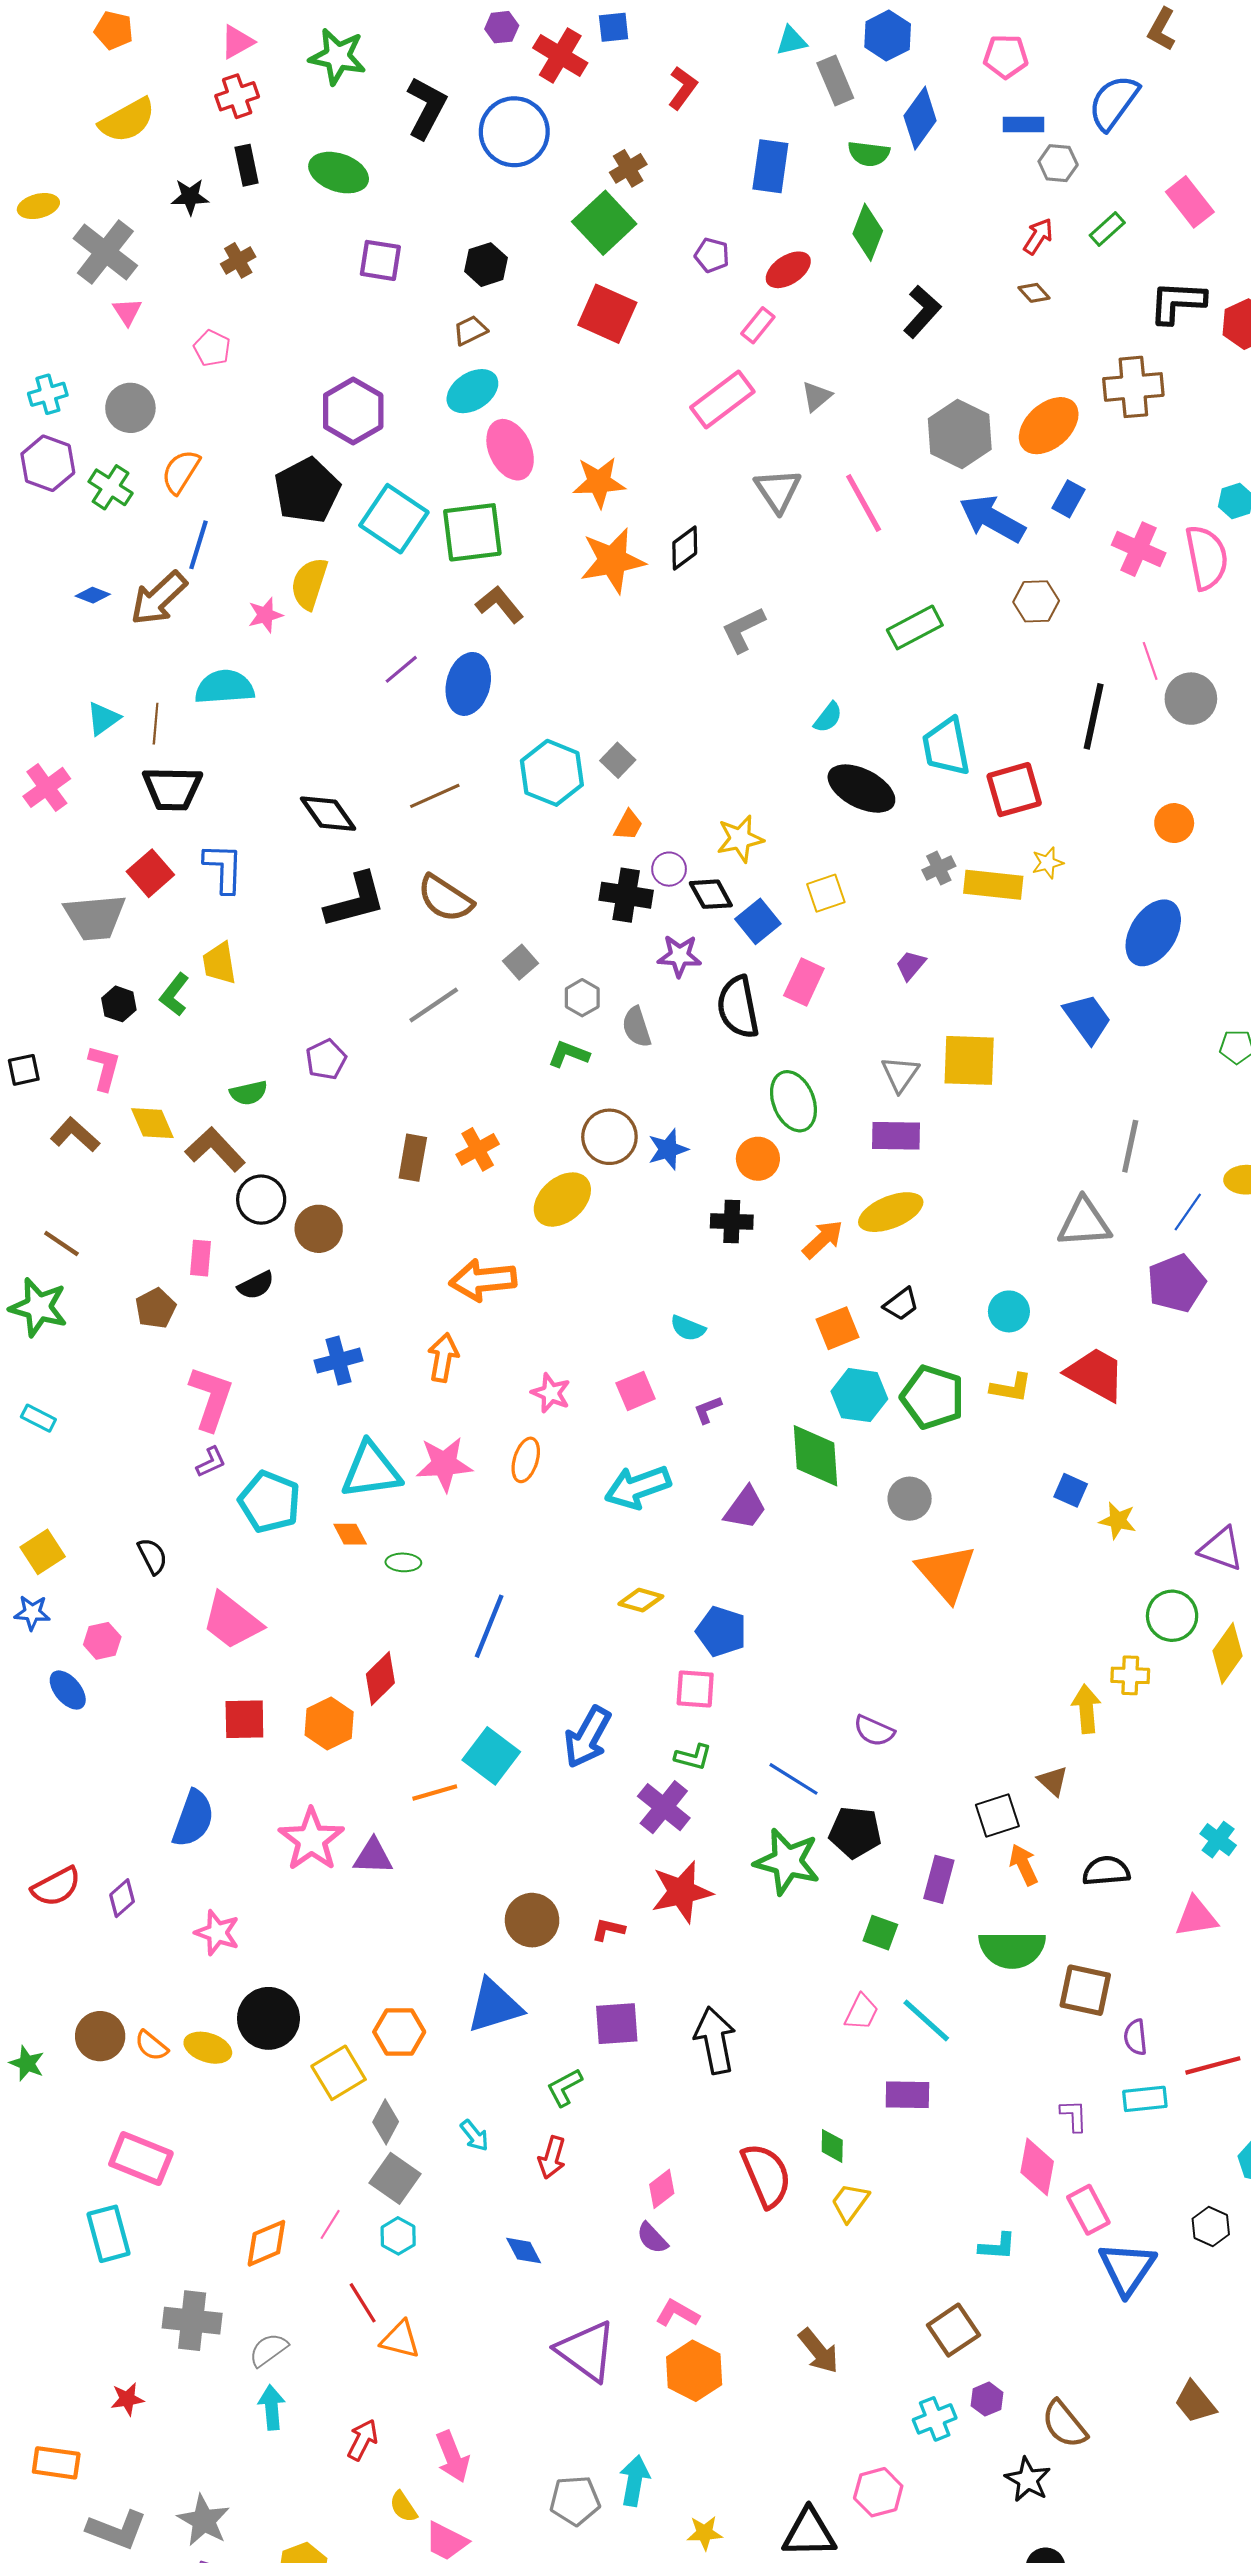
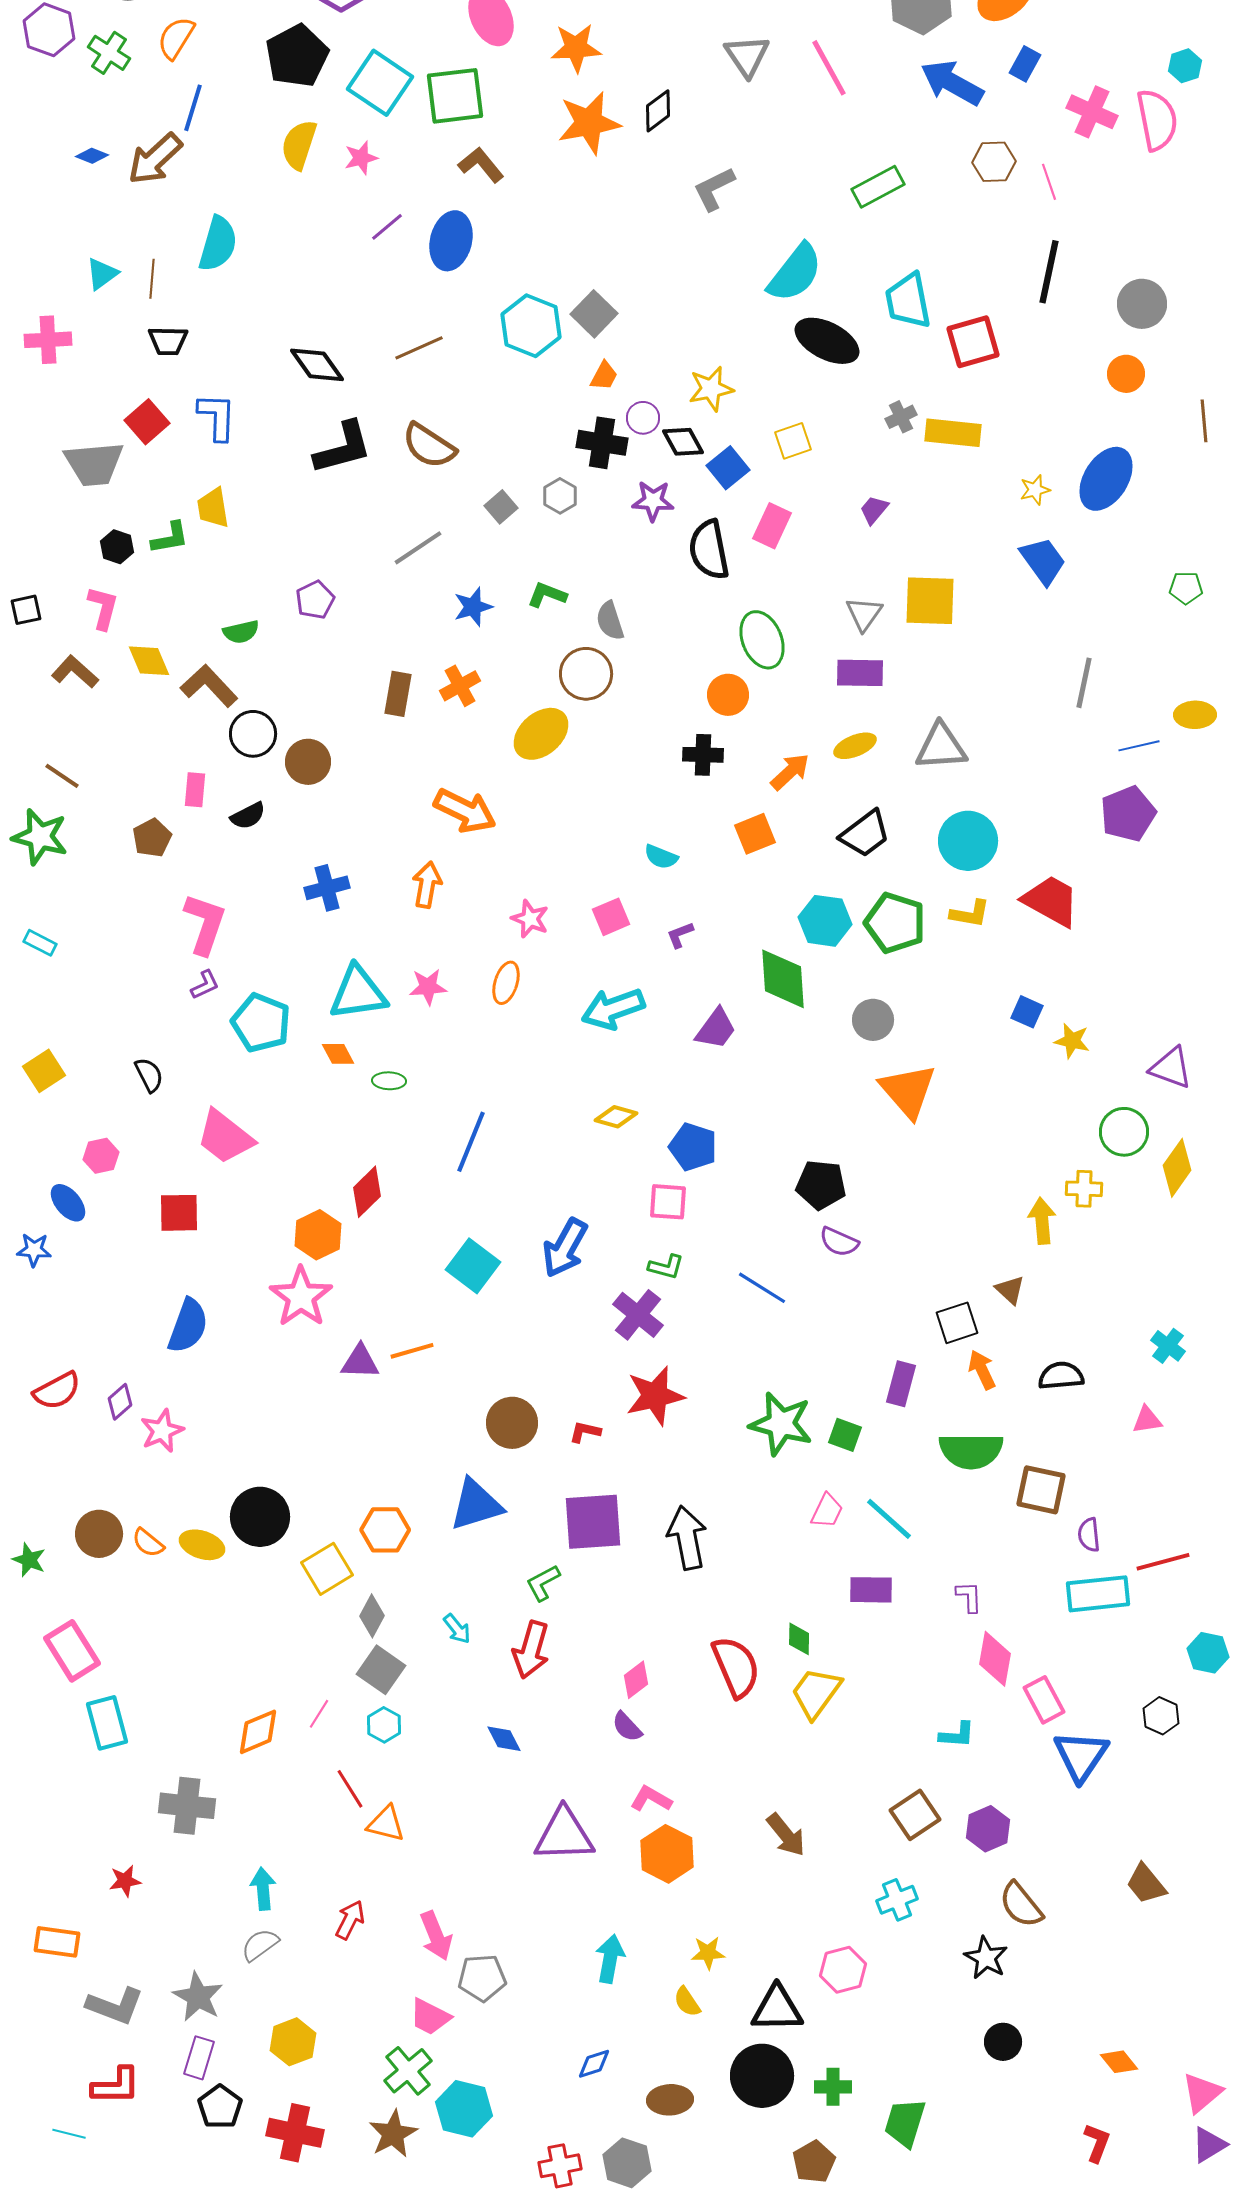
pink star: (265, 615) -> (361, 158), moved
pink line: (1150, 661) -> (1049, 182), moved
cyan semicircle: (225, 687) -> (218, 244), turned 110
gray circle: (1191, 699) -> (1142, 304), moved
cyan semicircle: (828, 717) -> (795, 273), size x2.0
gray square: (618, 760) -> (594, 314), size x1.4
pink cross: (47, 787) -> (48, 340), turned 33
black trapezoid: (172, 789) -> (168, 341), size x0.7
yellow star: (1048, 863) -> (1035, 490), moved
green L-shape: (174, 995) -> (170, 538), turned -138
gray hexagon: (582, 998) -> (560, 496), moved
gray semicircle: (637, 1027) -> (610, 621), moved
blue star: (668, 1149) -> (473, 607), moved
yellow ellipse: (891, 1212) -> (855, 746), size x0.7
blue line: (1188, 1212) -> (1139, 746), turned 42
gray triangle: (1084, 1223) -> (941, 747), moved
orange arrow: (483, 1280) -> (465, 811), turned -148
black trapezoid: (901, 1304) -> (865, 834), size x1.5
cyan circle: (1009, 1311) -> (968, 841), size x1.5
orange square: (837, 1328) -> (755, 834), moved
pink star: (444, 1464) -> (428, 987), size x0.7
blue star: (32, 1613) -> (34, 1250), moved
red square: (244, 1719) -> (179, 1213), moved
orange line: (435, 1792) -> (412, 1351), moved
black pentagon: (855, 1832) -> (821, 1185), moved
pink star: (311, 1840) -> (301, 1297), moved
green star: (787, 1862) -> (781, 1424), moved
pink triangle: (1196, 1917) -> (1147, 1420), size x0.7
pink star: (217, 1933) -> (162, 1431), moved, turned 30
purple square: (617, 2024) -> (593, 1522), size x1.4
cyan rectangle: (1145, 2099) -> (1098, 1594), size x1.5
purple L-shape: (1074, 2116) -> (969, 1597), moved
red arrow: (552, 2157) -> (531, 1650), size x1.4
pink rectangle: (141, 2159) -> (72, 1651), moved, turned 36
yellow trapezoid: (850, 2202) -> (816, 1693), size x1.4
gray semicircle: (268, 2350) -> (260, 1945), moved
purple triangle: (586, 2351) -> (564, 1835), turned -38
purple hexagon: (987, 2399) -> (988, 1829), moved, size x1.4
gray pentagon: (575, 2501) -> (482, 1978), moved
yellow semicircle: (403, 2507) -> (687, 2002), moved
yellow star: (705, 2533) -> (708, 1953), moved

